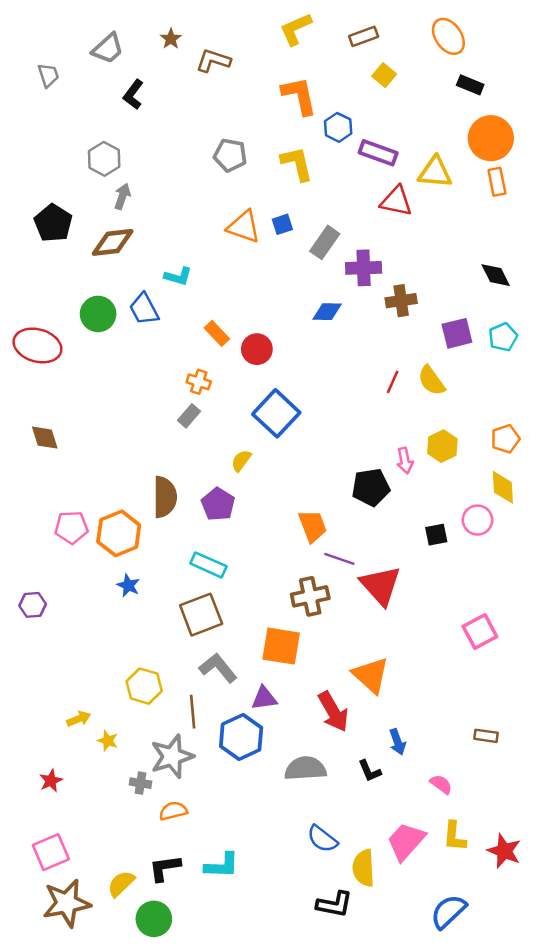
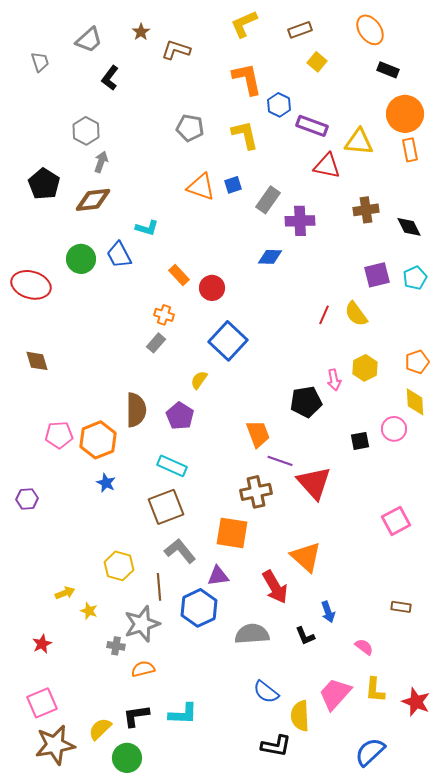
brown cross: (401, 301) -> (366, 210), moved

